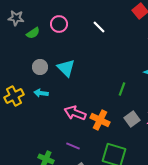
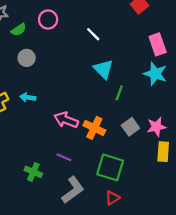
white line: (99, 27) -> (93, 34), moved
gray circle: (40, 67) -> (27, 58), moved
cyan triangle: (66, 68) -> (103, 69), moved

